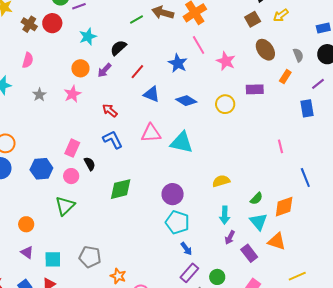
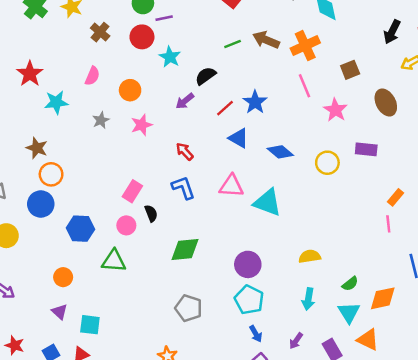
brown square: (253, 19) -> (350, 70), moved
red circle: (52, 23) -> (142, 37), moved
cyan star: (88, 37) -> (170, 57), turned -30
blue star: (178, 63) -> (255, 102), moved
orange circle: (80, 68) -> (130, 90), moved
orange rectangle: (285, 77) -> (396, 197), moved
blue hexagon: (41, 169) -> (80, 229), moved
green triangle: (65, 206) -> (114, 261), turned 40
purple arrow: (230, 237) -> (296, 341), moved
gray pentagon: (90, 257) -> (189, 308), moved

